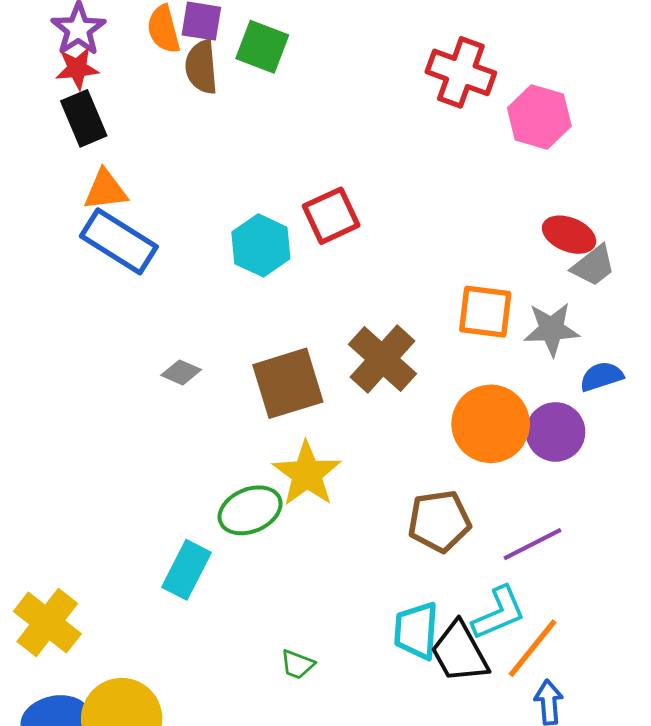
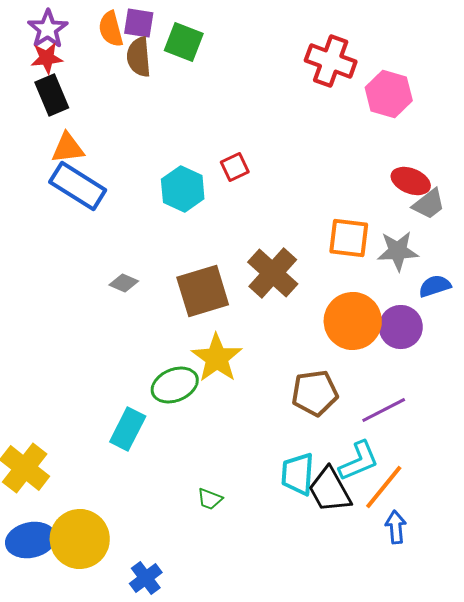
red square: (331, 216) -> (235, 167), size x0.7

